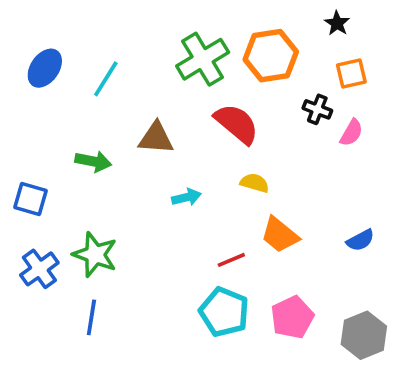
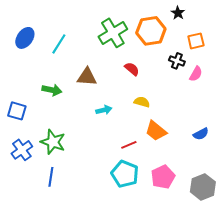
black star: (337, 23) -> (178, 13), moved
red semicircle: (237, 124) -> (132, 69), size x0.6

